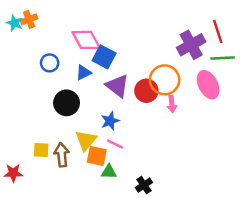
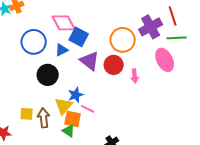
blue circle: (50, 63) -> (34, 42), size x1.6
orange circle: (165, 80) -> (123, 40), moved
blue star: (110, 121) -> (76, 95), moved
green triangle: (109, 172) -> (69, 131), moved, turned 32

